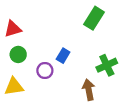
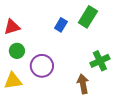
blue rectangle: (63, 56) -> (61, 25), moved
purple circle: (45, 71) -> (42, 66), size x1.5

